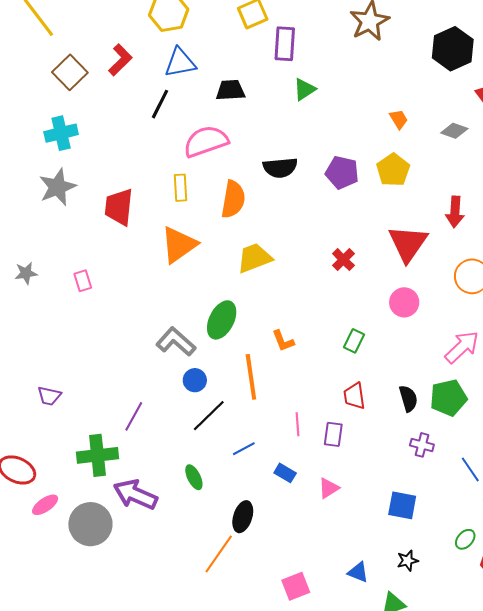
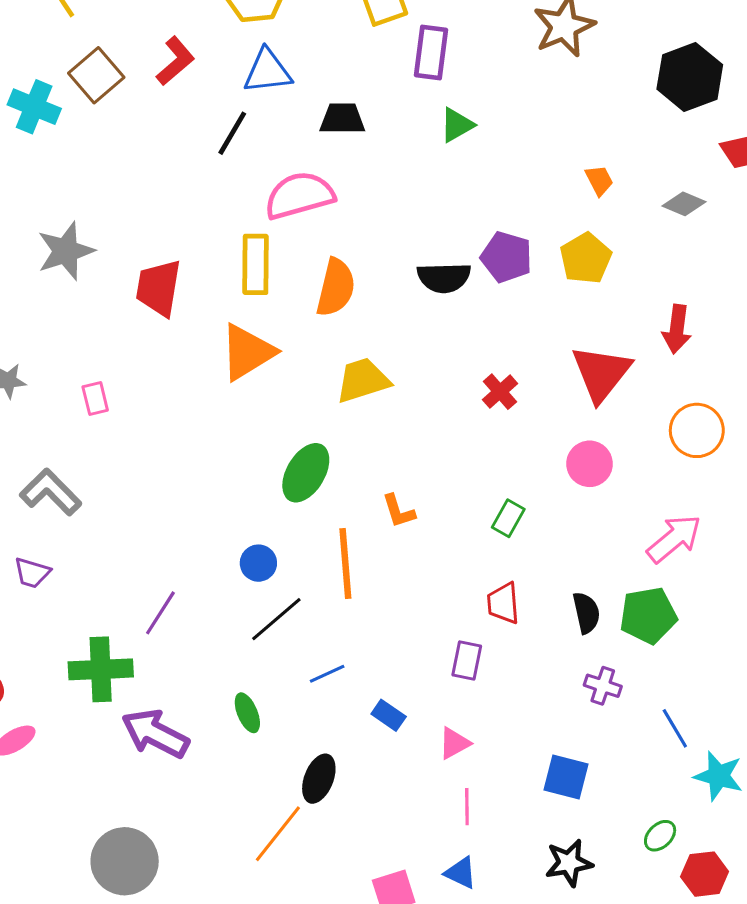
cyan cross: (61, 133) -> (34, 107), moved, turned 32
black semicircle: (280, 168) -> (444, 278), moved
yellow rectangle: (181, 188) -> (256, 264), size x1.4
gray L-shape: (176, 342) -> (51, 492), moved
pink line: (298, 424) -> (467, 807), moved
gray circle: (90, 524) -> (125, 861), moved
black star: (408, 561) -> (569, 863), size x1.4
blue triangle: (358, 572) -> (461, 873), moved

